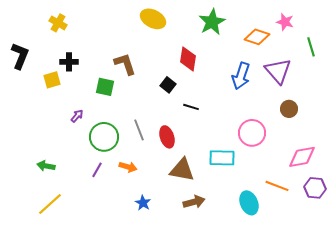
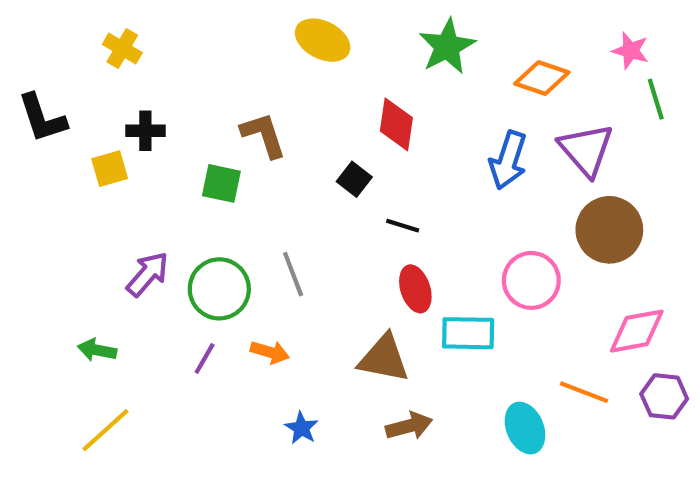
pink star: (285, 22) -> (630, 51), moved
black L-shape: (20, 56) -> (42, 118), turned 140
brown circle: (289, 109) -> (609, 230), size x1.8
purple arrow: (77, 116) -> (148, 274), moved, size x1.6
red ellipse: (167, 137) -> (415, 289), moved

